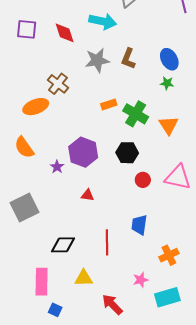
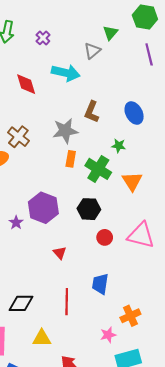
gray star: (97, 60) -> (65, 131), moved
green star: (167, 83) -> (119, 146), moved
orange rectangle: (109, 104) -> (71, 159), turned -63
red triangle: (88, 195) -> (60, 253), moved, turned 40
pink star: (141, 280) -> (108, 335), moved

